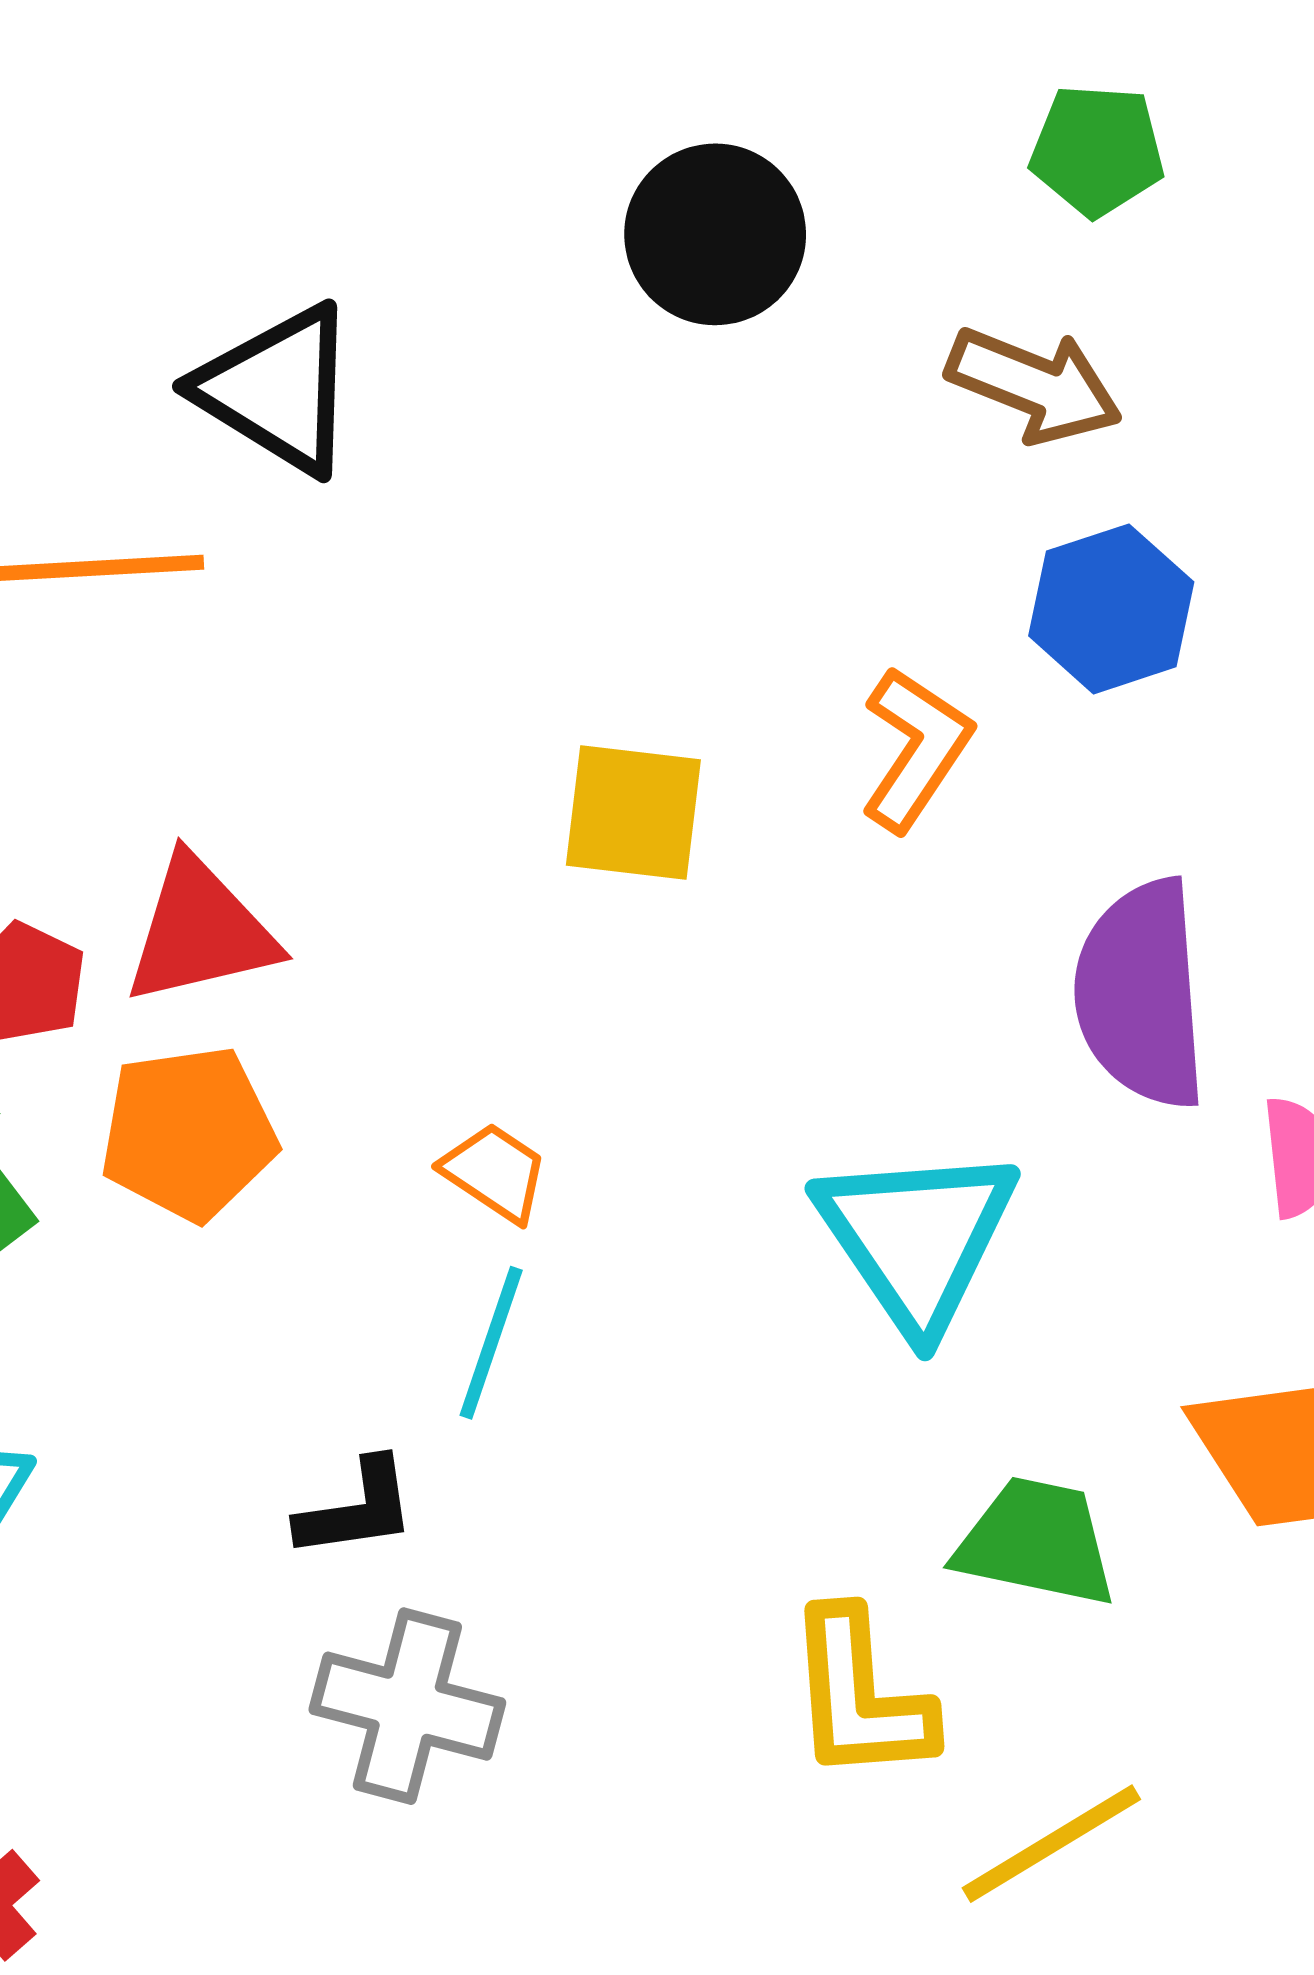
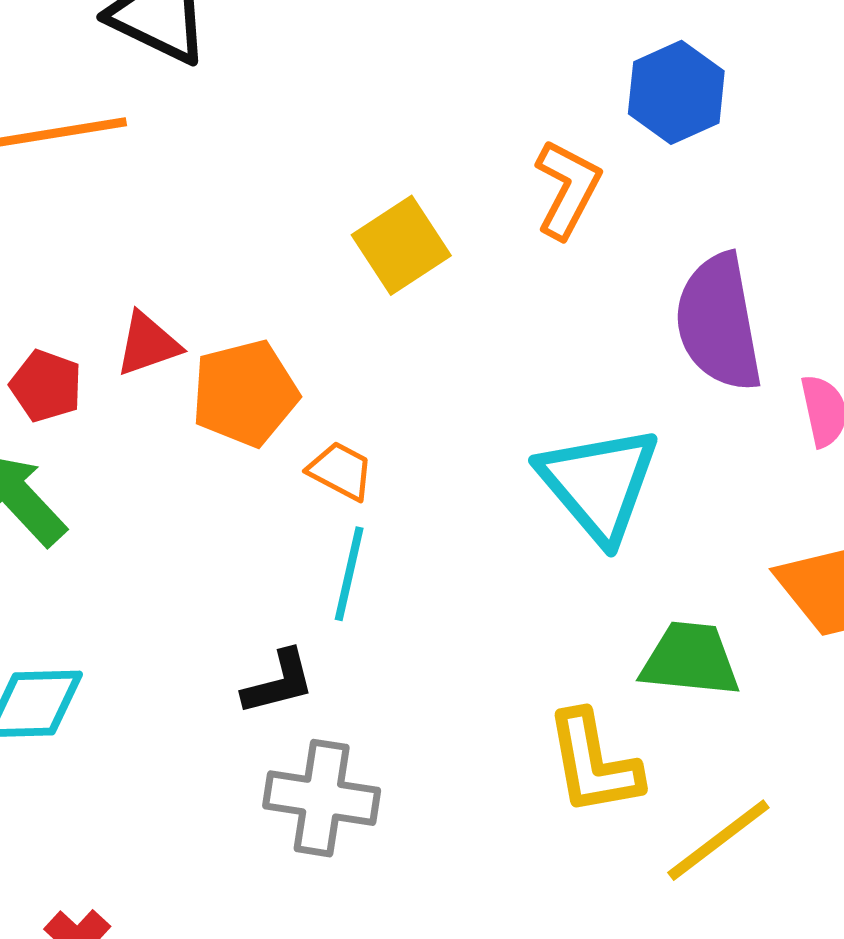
yellow square: (633, 813) -> (401, 245), turned -34
red triangle: (200, 931) -> (148, 344), size x0.7
orange pentagon: (189, 1133) -> (245, 393), moved

